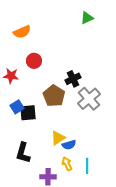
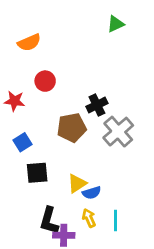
brown pentagon: (54, 96) -> (72, 128), turned 30
black square: (28, 113) -> (37, 173), moved
black L-shape: (23, 153) -> (49, 221), moved

